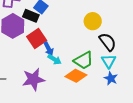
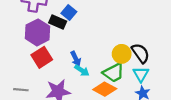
yellow circle: (93, 21) -> (122, 54), moved
red square: (37, 39) -> (42, 57), moved

